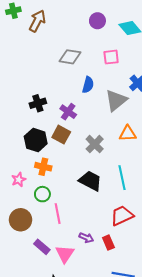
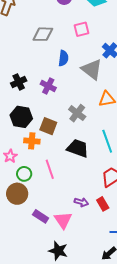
gray triangle: (116, 100) -> (92, 69), turned -35
brown square: (61, 135) -> (48, 126), moved
green circle: (42, 194) -> (24, 174), moved
pink line: (58, 214) -> (50, 169), moved

